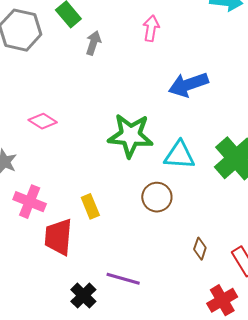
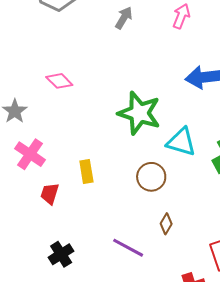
red trapezoid: (58, 237) -> (50, 194), size x0.6
brown diamond: (200, 249) -> (166, 224), moved
purple line: (123, 279) -> (128, 248), moved

